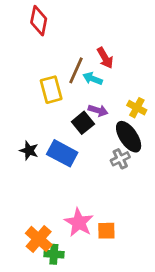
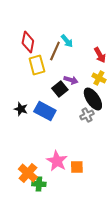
red diamond: (39, 21) -> (28, 42), moved
red arrow: (105, 58) -> (100, 55), moved
cyan arrow: (93, 79) -> (67, 41), moved, turned -152

